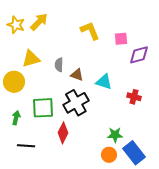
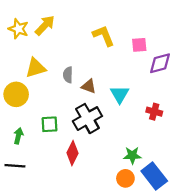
cyan triangle: (104, 82) -> (120, 94), turned 42
green square: (43, 108) -> (49, 124), size x0.7
black line: (26, 146) -> (15, 166), moved

